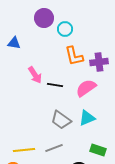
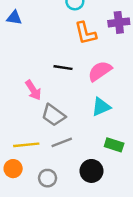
purple cross: (99, 62) -> (119, 22), moved
pink arrow: (35, 75) -> (33, 90), moved
gray trapezoid: (61, 120) -> (53, 115), moved

